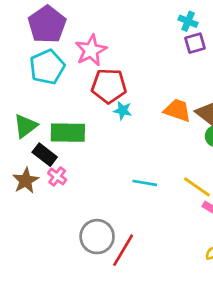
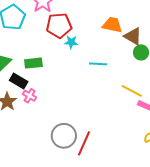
orange trapezoid: (177, 110) -> (112, 25), moved
green rectangle: (68, 133) -> (33, 63), size x0.7
cyan line: (145, 183) -> (98, 64), moved

